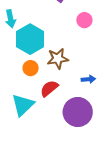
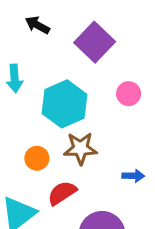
cyan hexagon: (30, 39) -> (65, 104), moved
blue arrow: (88, 79) -> (133, 176), moved

